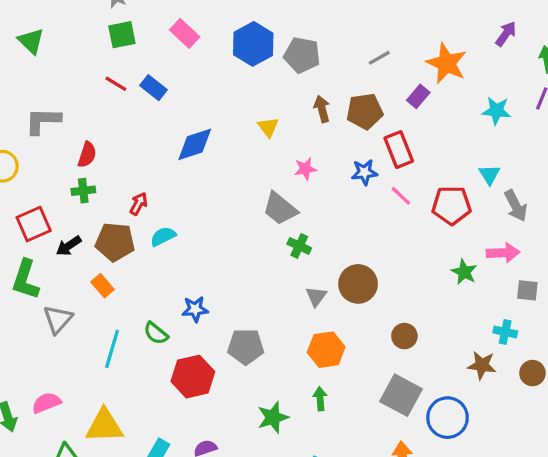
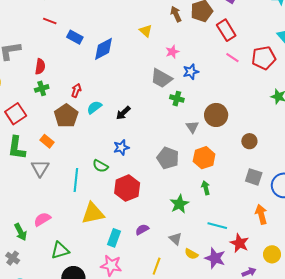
blue rectangle: (154, 88) -> (75, 37), moved
blue star: (364, 172) -> (191, 72), moved
brown pentagon: (115, 242) -> (66, 116), turned -30
black arrow: (69, 246) -> (123, 113), moved
orange rectangle: (103, 286) -> (47, 141), moved
gray pentagon: (246, 347) -> (168, 158), moved, turned 30
gray square: (401, 395) -> (254, 177), size x0.7
yellow triangle: (104, 426) -> (93, 213), moved

